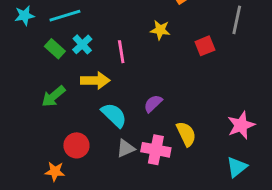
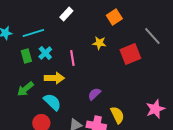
gray line: (237, 20) -> (152, 36), turned -54
red square: (205, 46) -> (130, 54), size x1.5
green rectangle: (55, 49) -> (26, 56), turned 32
cyan semicircle: (114, 115) -> (52, 102), moved

